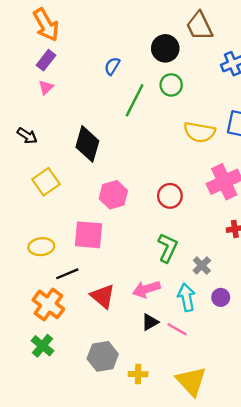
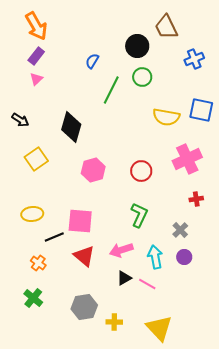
pink square: (89, 235) -> (80, 221), moved
gray cross: (202, 266) -> (180, 230), moved
orange cross: (48, 304) -> (38, 263), size x0.6

